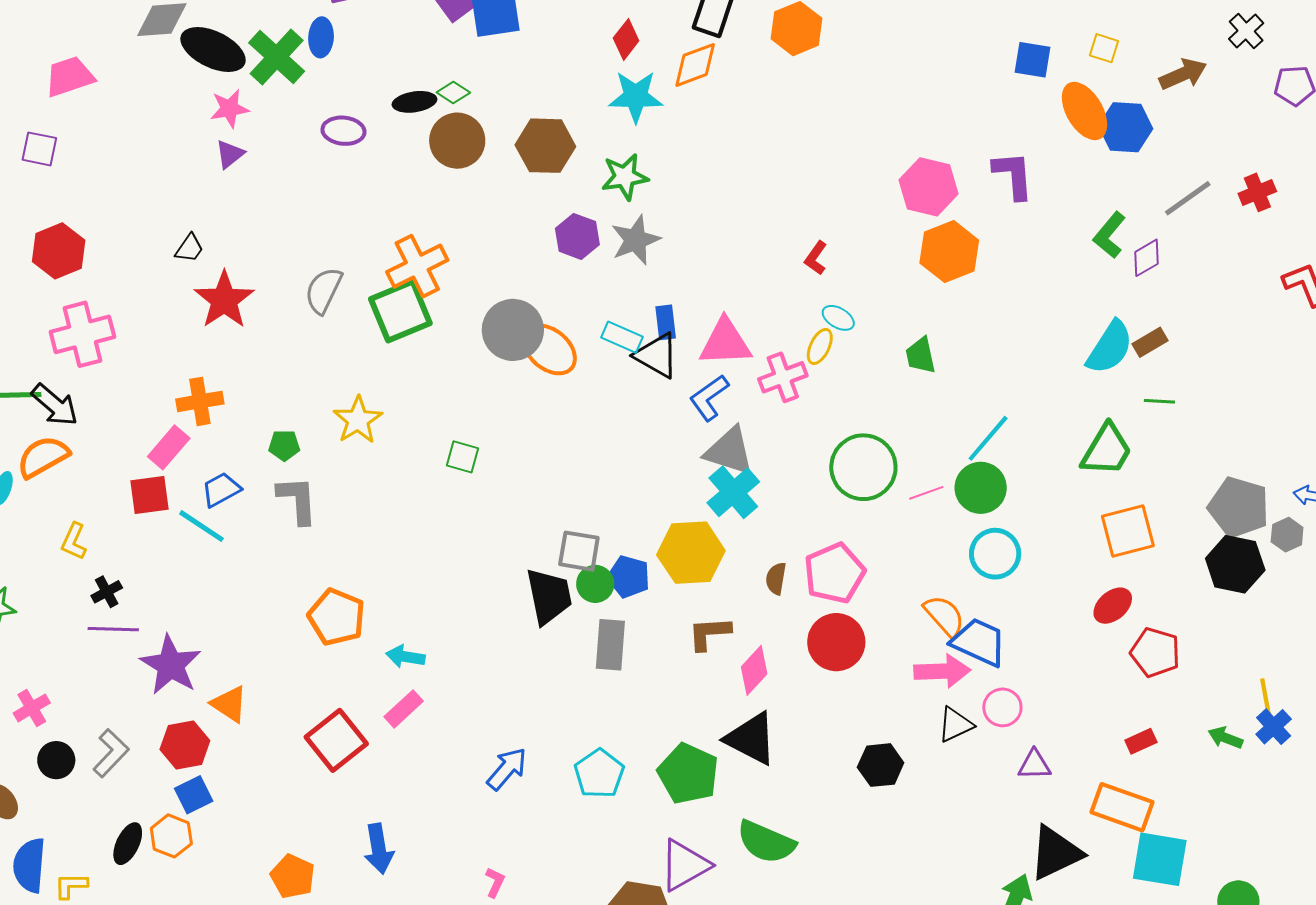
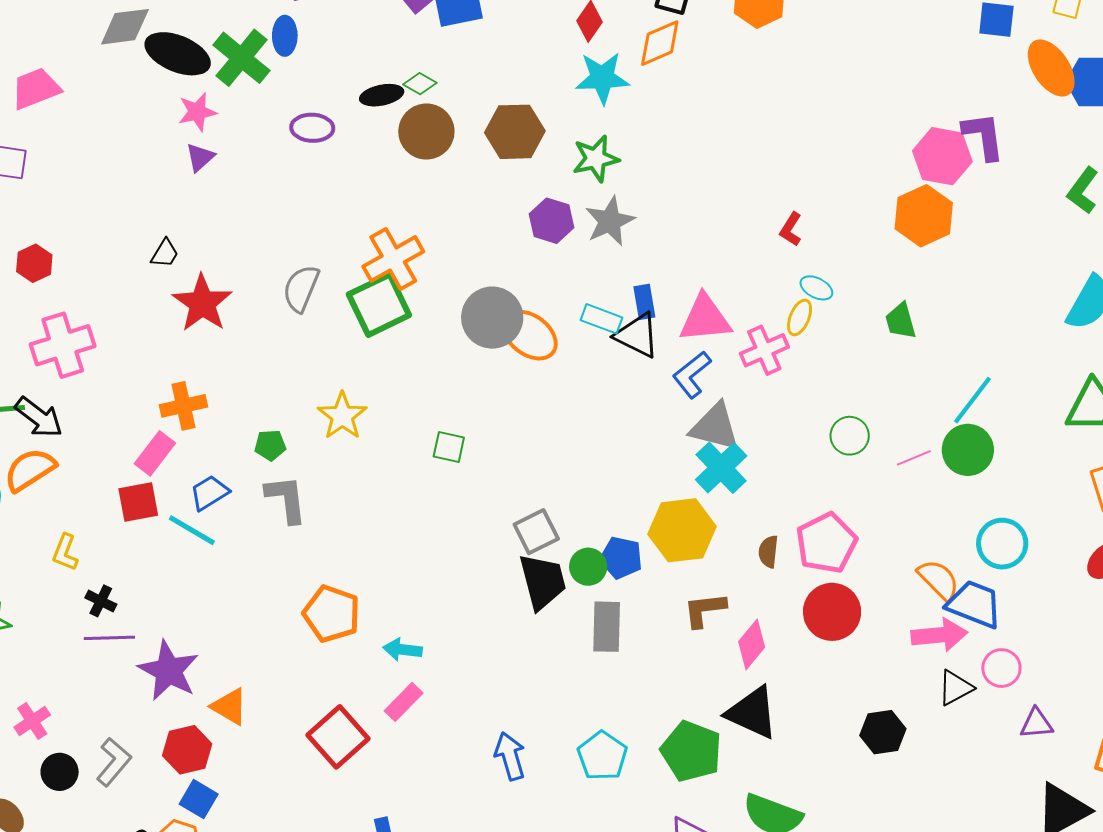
pink hexagon: (929, 187) -> (942, 156), moved
red hexagon: (59, 251) -> (34, 263), size x0.7
green circle: (863, 467) -> (850, 436), size x0.6
gray square: (579, 551) -> (536, 532), moved, turned -33
cyan circle: (995, 554) -> (1002, 544), moved
black cross: (107, 592) -> (101, 601), turned -32
blue arrow: (507, 769) -> (510, 756), turned -54
blue square: (194, 795) -> (199, 799), turned -30

